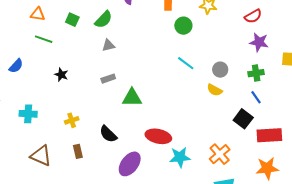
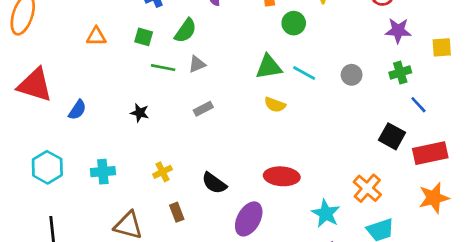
green line: (44, 39) -> (163, 68), moved
yellow semicircle: (215, 90) -> (275, 105), moved
blue line: (256, 97) -> (418, 105), moved
green triangle: (132, 98) -> (269, 67), moved
cyan star: (180, 157) -> (326, 213), moved, turned -30

